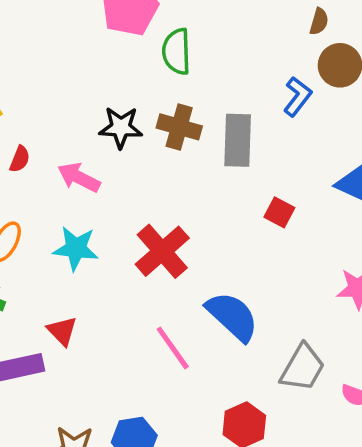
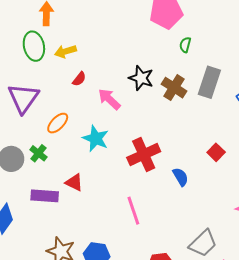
green semicircle: (177, 52) -> (185, 45), size x0.6
gray rectangle: (238, 140) -> (209, 82), moved
blue semicircle: (232, 316) -> (181, 177), moved, size x0.6
red triangle: (62, 331) -> (74, 183), turned -36

